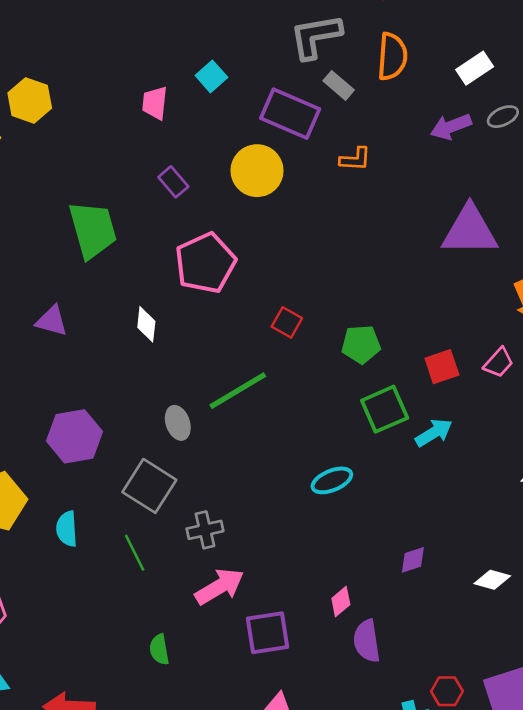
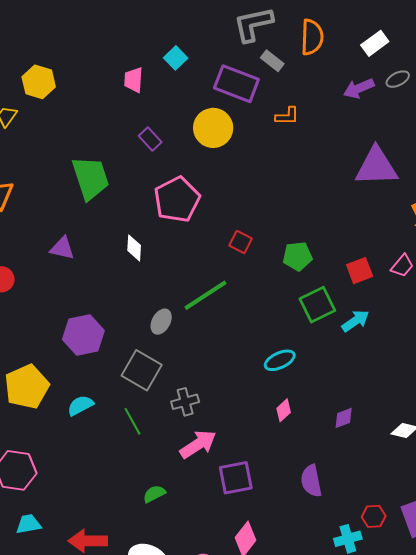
gray ellipse: (178, 423) -> (161, 322), turned 50
cyan semicircle: (67, 529) -> (80, 405), turned 68
pink diamond: (341, 602) -> (284, 410), moved
green semicircle: (159, 649) -> (154, 494), turned 75

